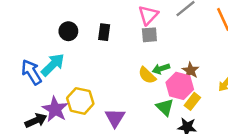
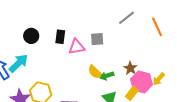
pink triangle: (148, 15) -> (77, 47), moved, turned 36
green arrow: (161, 69) -> (107, 76), moved
pink hexagon: (180, 86) -> (142, 82), moved

